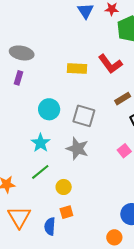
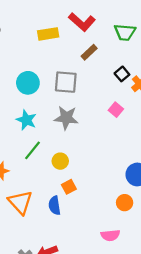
brown rectangle: (123, 99) -> (89, 52), moved

